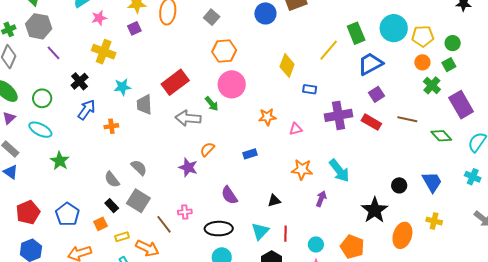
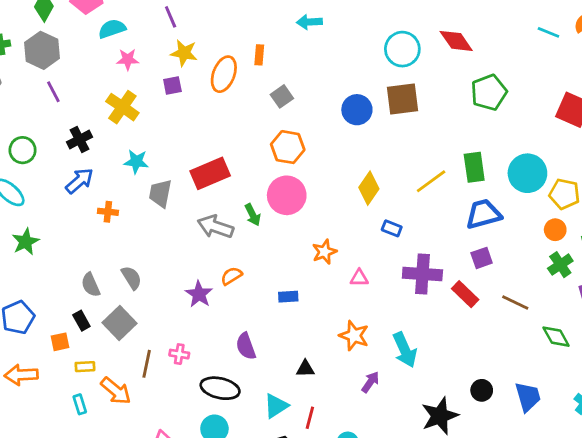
orange star: (267, 117) -> (324, 252), turned -30
brown line: (164, 224) -> (147, 364), turned 36

